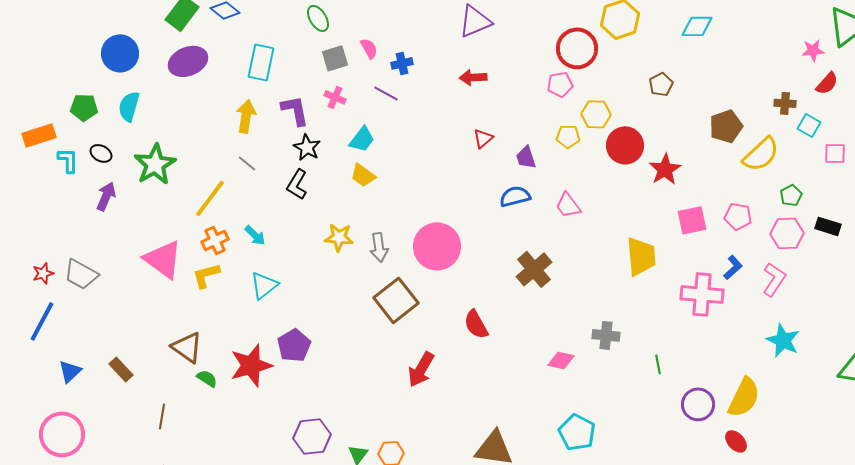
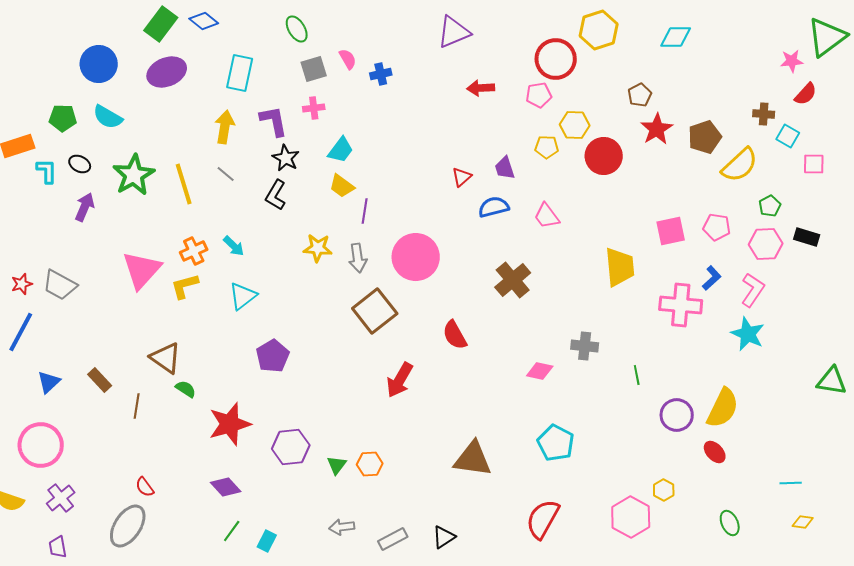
red arrow: (473, 77) -> (481, 88), moved
purple line: (386, 93) -> (365, 211), moved, turned 70
pink cross: (335, 97) -> (314, 108), turned -30
cyan semicircle: (129, 106) -> (108, 117), turned -76
red triangle: (483, 138) -> (462, 177), moved
red star: (665, 169) -> (657, 129), moved
yellow line: (210, 198) -> (184, 184), moved, turned -54
pink triangle: (163, 259) -> (142, 270), turned 36
cyan star: (783, 340) -> (748, 334), moved
red star: (251, 365) -> (230, 424), moved
brown line: (162, 416) -> (137, 406), moved

